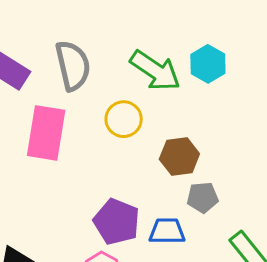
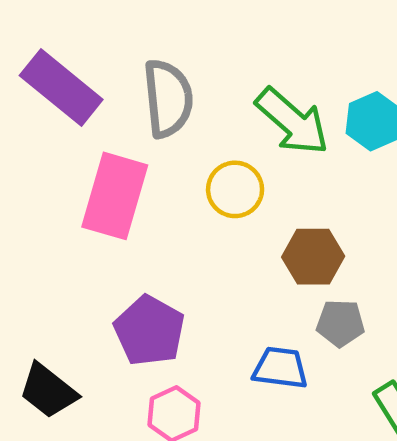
purple pentagon: (117, 222) -> (149, 331), moved

